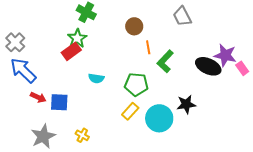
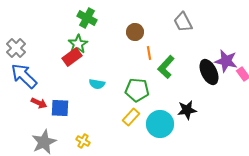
black ellipse: (208, 66) -> (209, 72), turned 40

